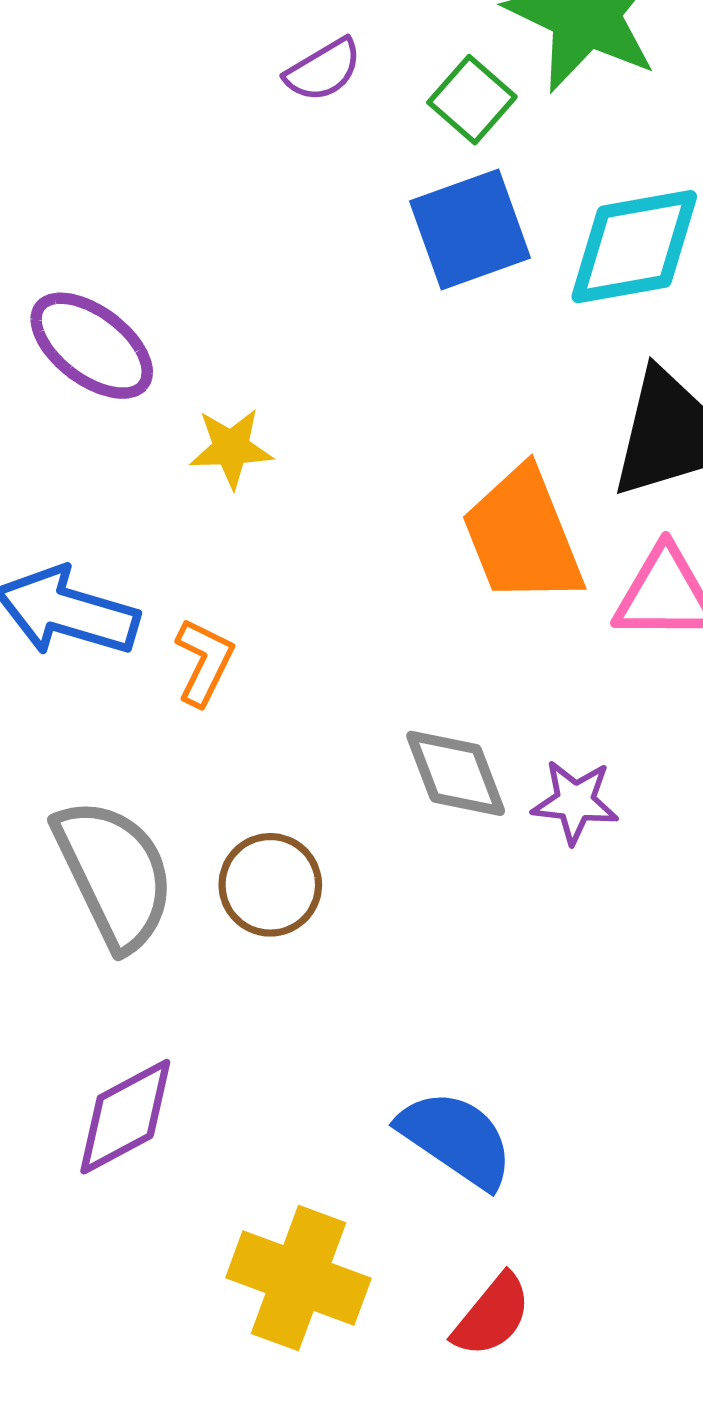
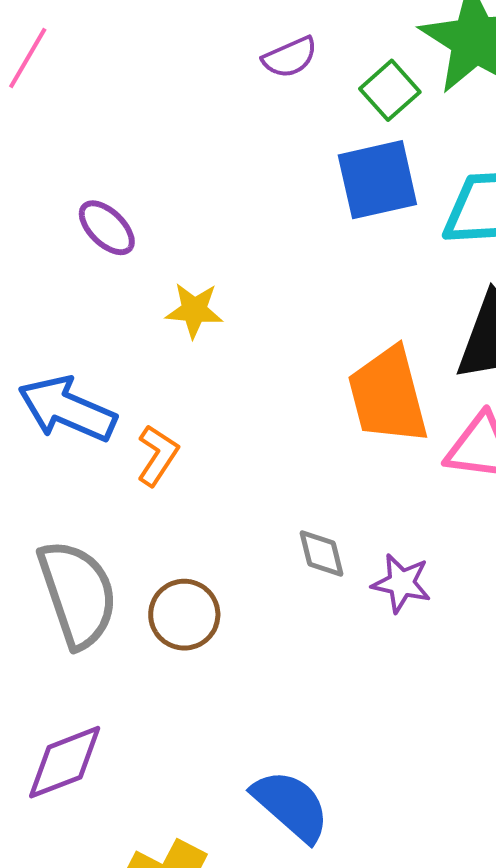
purple ellipse: (92, 346) -> (107, 228), size x0.7
gray diamond: (456, 773) -> (322, 554), size x0.7

